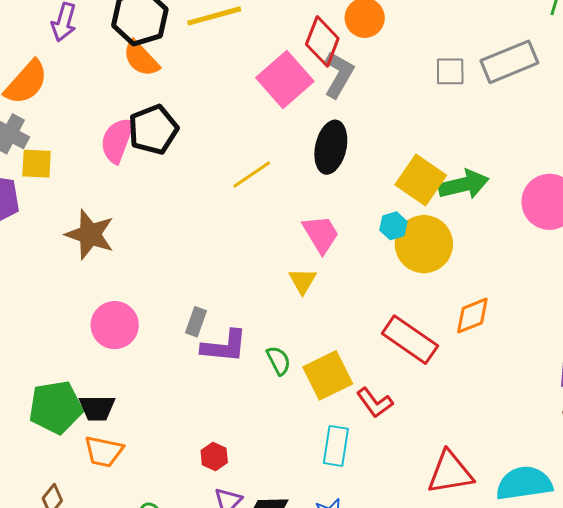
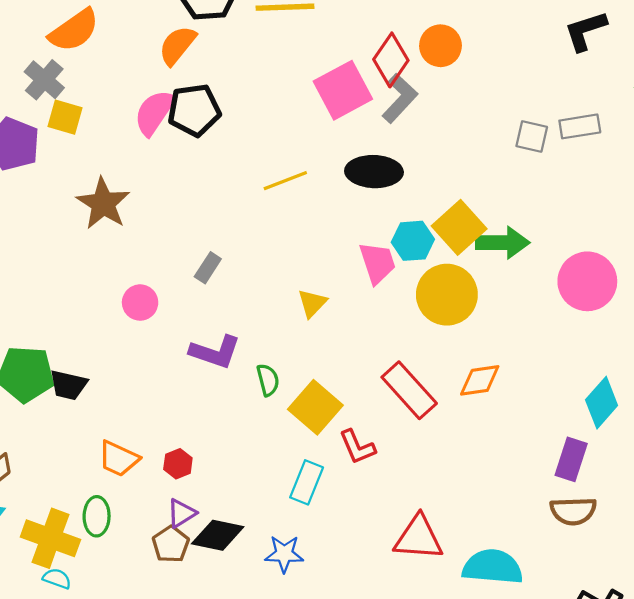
orange semicircle: (141, 59) -> (177, 45), moved, turned 69
gray rectangle: (509, 62) -> (580, 126), size x0.7
gray square: (450, 71) -> (532, 136), moved
black ellipse: (331, 147) -> (374, 172), turned 66
cyan hexagon: (393, 226) -> (413, 241), moved, size x1.4
pink trapezoid: (321, 234) -> (377, 263), moved
gray rectangle: (196, 322) -> (208, 268), moved
pink circle: (115, 325) -> (140, 303), moved, size x0.7
yellow square: (328, 375) -> (315, 407), turned -36
orange trapezoid: (104, 451) -> (119, 459), moved

